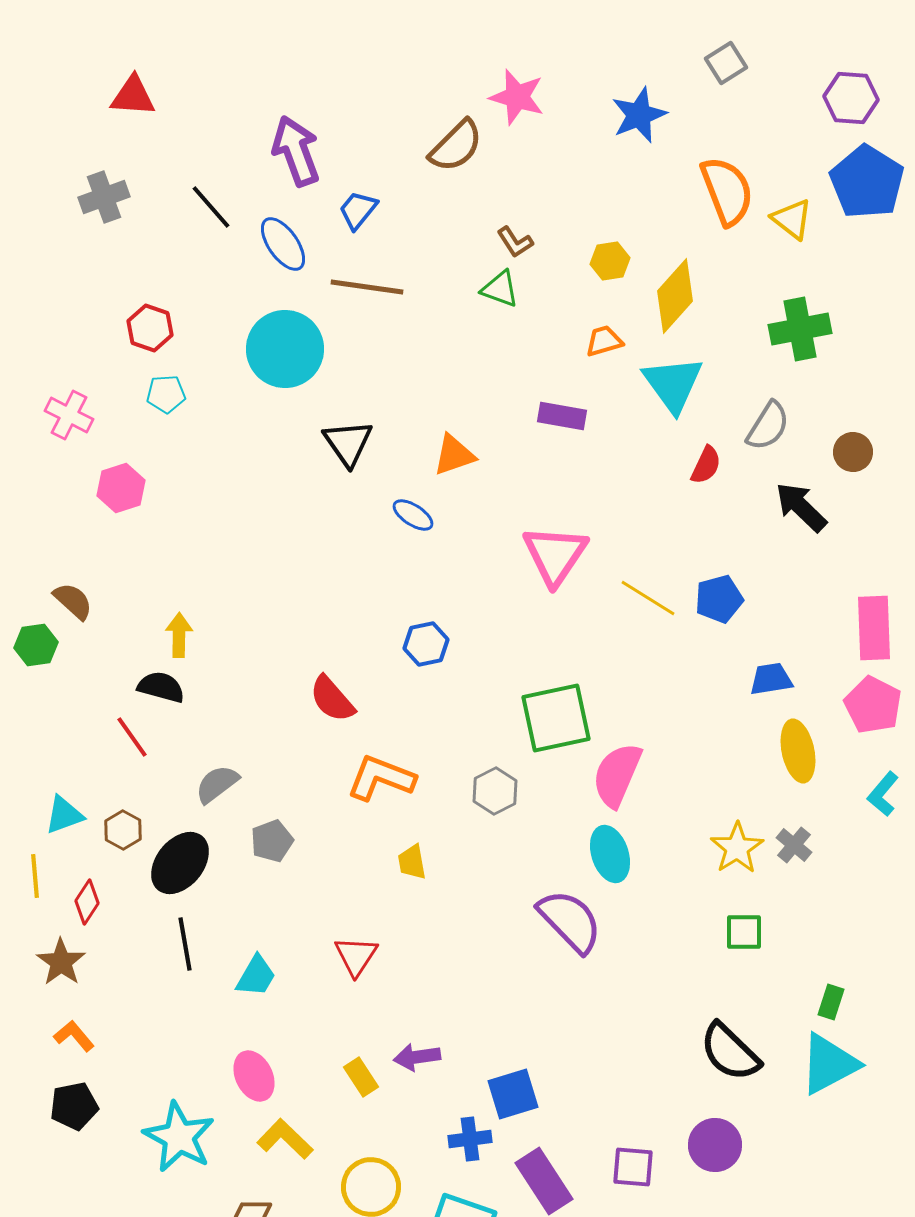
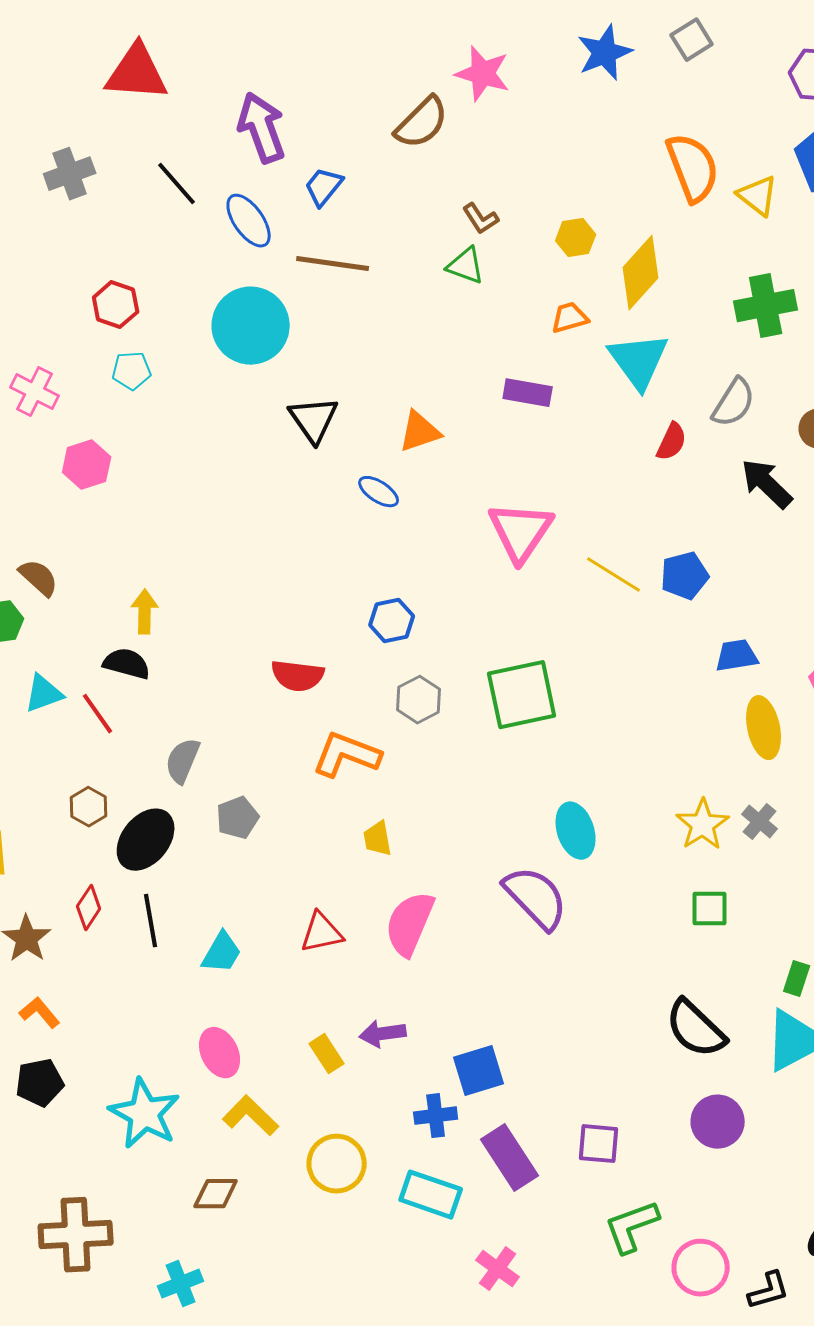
red triangle: (133, 96) -> (137, 73), moved, size x1.4
blue star: (639, 115) -> (605, 53), moved
red semicircle: (332, 699) -> (298, 676), turned -42
pink semicircle: (617, 775) -> (410, 924), moved
gray semicircle: (217, 784) -> (183, 761), turned -30
gray hexagon: (495, 791) -> (419, 700), moved
cyan triangle: (64, 815) -> (44, 694), moved
red diamond: (87, 902) -> (89, 908), moved
red triangle: (356, 956) -> (322, 933), turned 45
purple circle: (715, 1145) -> (718, 1122), moved

